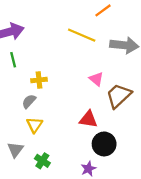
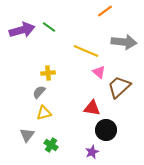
yellow line: (82, 35) -> (86, 51), moved
green line: (13, 60) -> (49, 27), moved, turned -40
yellow triangle: (35, 125) -> (44, 113), turned 42

